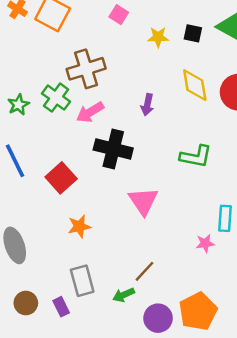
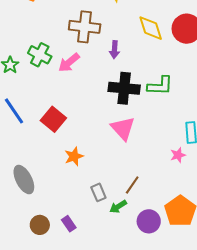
brown cross: (86, 69) -> (85, 27), moved, turned 32
black cross: (113, 149) -> (124, 88), moved
gray rectangle: (82, 281) -> (98, 192), moved, size x0.7

